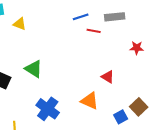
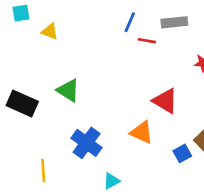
blue line: (81, 17) -> (130, 22), turned -49
red triangle: (108, 77) -> (165, 101), size x1.5

